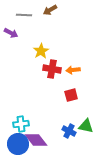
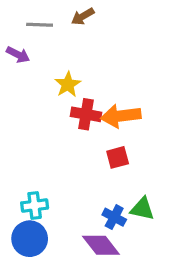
orange arrow: (73, 70) -> (121, 116), size x1.6
purple diamond: (36, 140) -> (101, 245), moved

